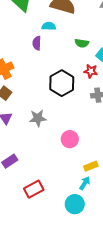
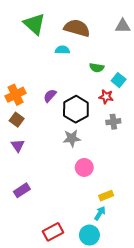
purple semicircle: (37, 43) -> (50, 96), moved, turned 40
gray star: (38, 118) -> (72, 138), moved
red rectangle: (34, 189) -> (53, 232), moved

